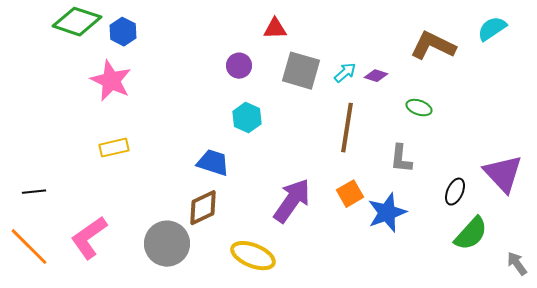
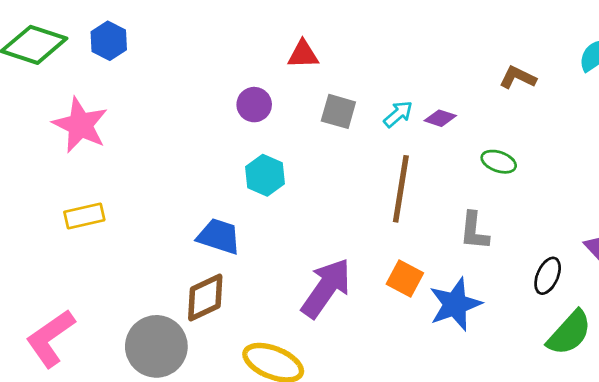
blue hexagon: (123, 32) -> (109, 41), moved
brown L-shape: (433, 46) -> (518, 77), size x0.6
gray square: (301, 71) -> (338, 111), size x0.7
orange square: (350, 194) -> (405, 278), turned -32

